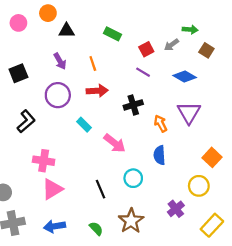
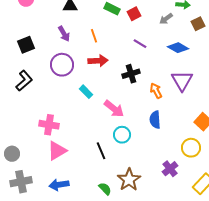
red square: (146, 49) -> (134, 14), moved
brown square: (206, 50) -> (198, 24), turned 32
black L-shape: (26, 121) -> (24, 81), moved
cyan circle: (133, 178) -> (122, 135), moved
green semicircle: (96, 228) -> (105, 189), moved

